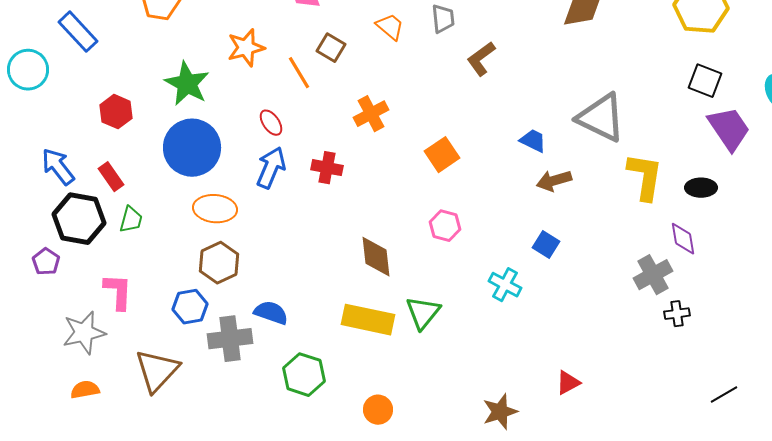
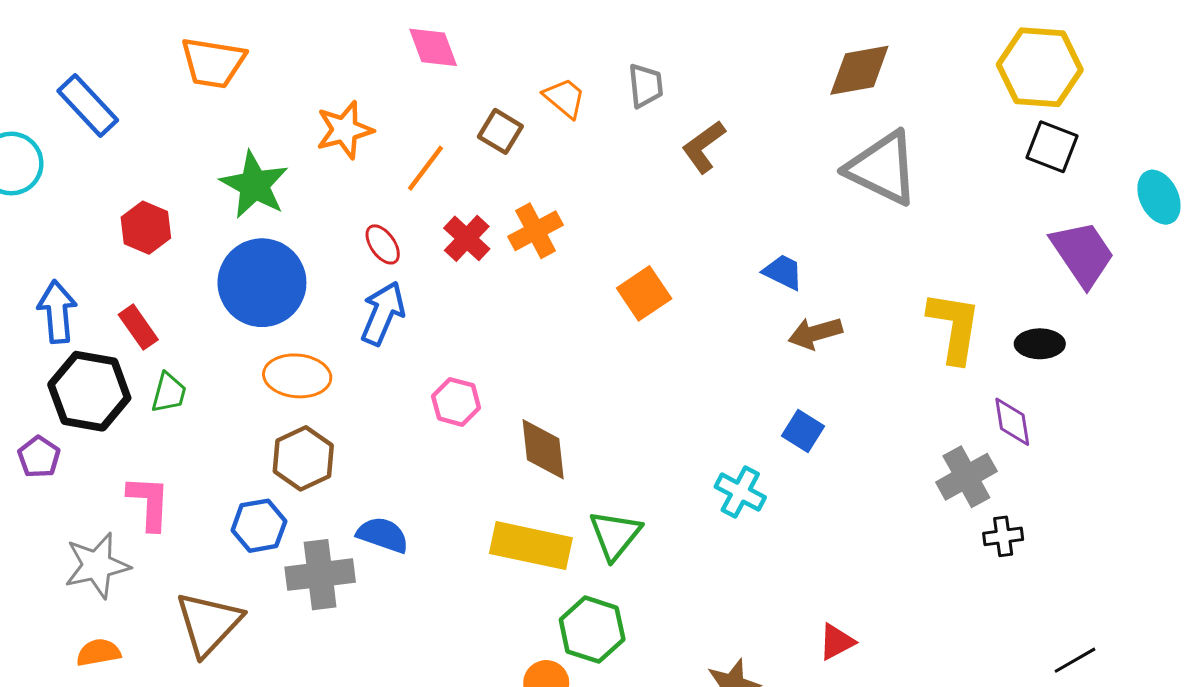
brown square: (331, 48) -> (500, 131), moved
orange line: (299, 73) -> (426, 168), turned 68
black square: (705, 81) -> (1052, 147), moved
gray triangle: (601, 118) -> (882, 168), moved
blue arrow: (58, 167) -> (57, 312), turned 33
red cross: (327, 168) -> (467, 238), moved, turned 32
pink hexagon: (445, 226) -> (456, 402), moved
green hexagon: (304, 375) -> (592, 630), moved

